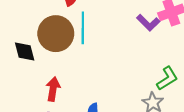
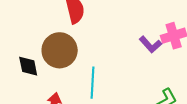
cyan line: (83, 28) -> (93, 83), moved

